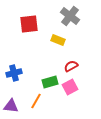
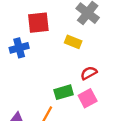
blue cross: (14, 73) -> (19, 48), moved

